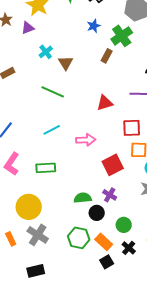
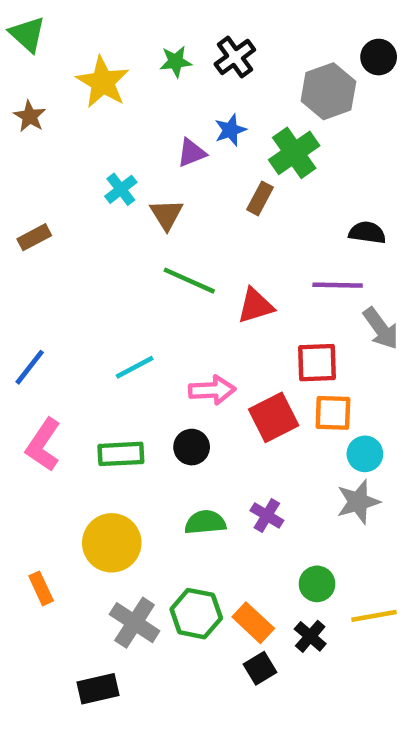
purple triangle: (28, 28) -> (192, 153), moved
green line: (53, 92) -> (189, 281), moved
red square: (113, 165) -> (274, 417), moved
yellow circle: (29, 207) -> (112, 543), moved
black circle: (97, 213) -> (192, 447), moved
green circle: (124, 225) -> (317, 584), moved
gray cross: (38, 235) -> (135, 623), moved
orange rectangle: (11, 239) -> (41, 588), moved

